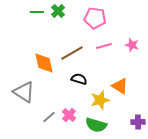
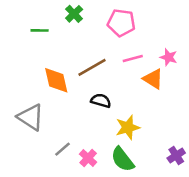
green line: (37, 12) -> (40, 30), moved
orange triangle: (120, 86) -> (153, 79), moved
pink cross: (69, 115) -> (88, 158), moved
purple cross: (138, 122) -> (176, 156), turned -32
green semicircle: (96, 125) -> (123, 159), turned 35

